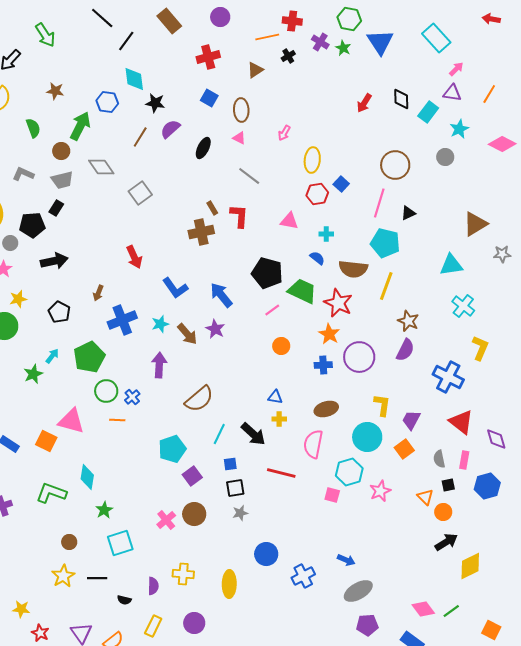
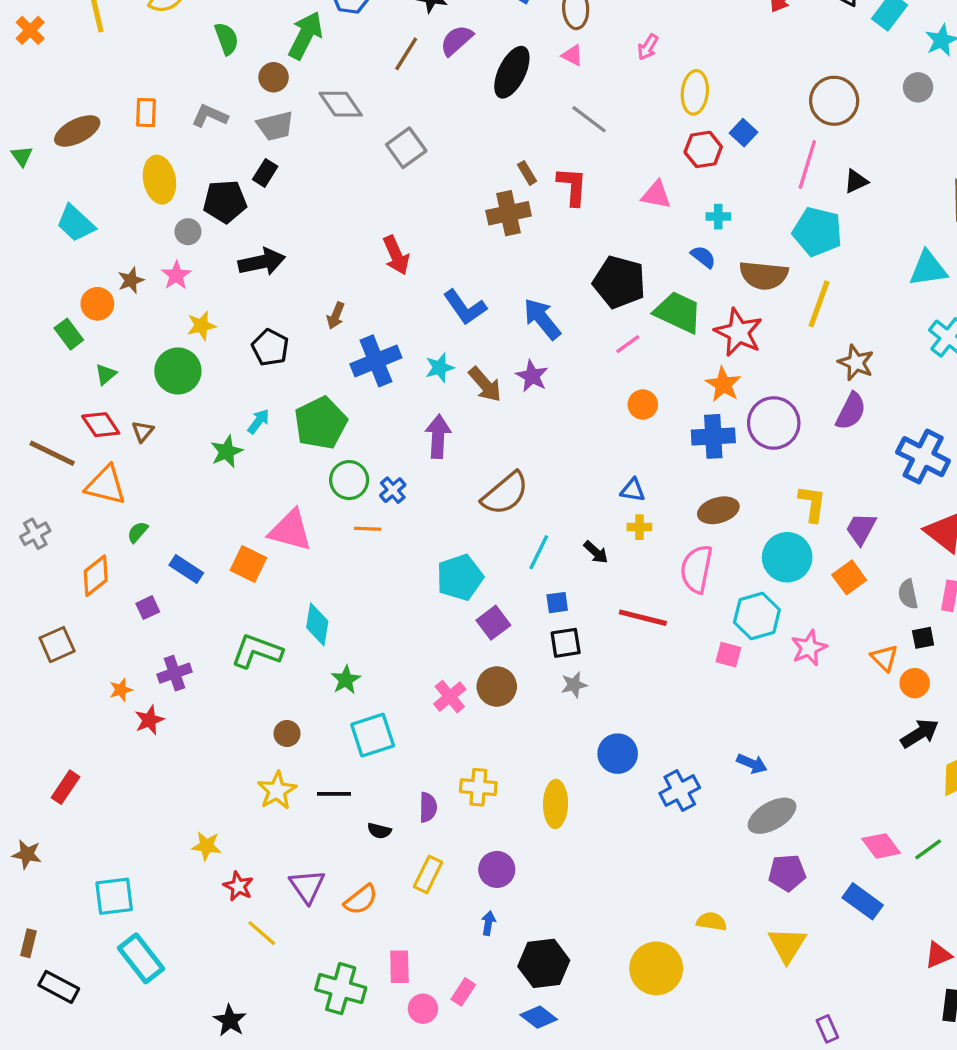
black ellipse: (203, 148) -> (512, 72), size x1.4
blue cross: (323, 365) -> (713, 436), size x1.4
black arrow: (253, 434) -> (596, 552), size x0.6

